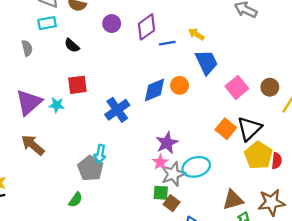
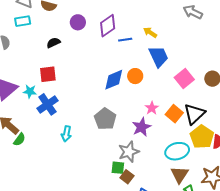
black semicircle: (72, 45) -> (53, 43), moved, turned 112
blue cross: (117, 110) -> (48, 104), moved
purple star: (167, 143) -> (142, 127), moved
pink star: (160, 162) -> (152, 108), moved
cyan ellipse: (196, 167) -> (177, 151), moved
gray pentagon: (90, 168) -> (105, 119), moved
green semicircle: (76, 200) -> (19, 140), moved
brown triangle: (233, 200) -> (180, 175), turned -42

